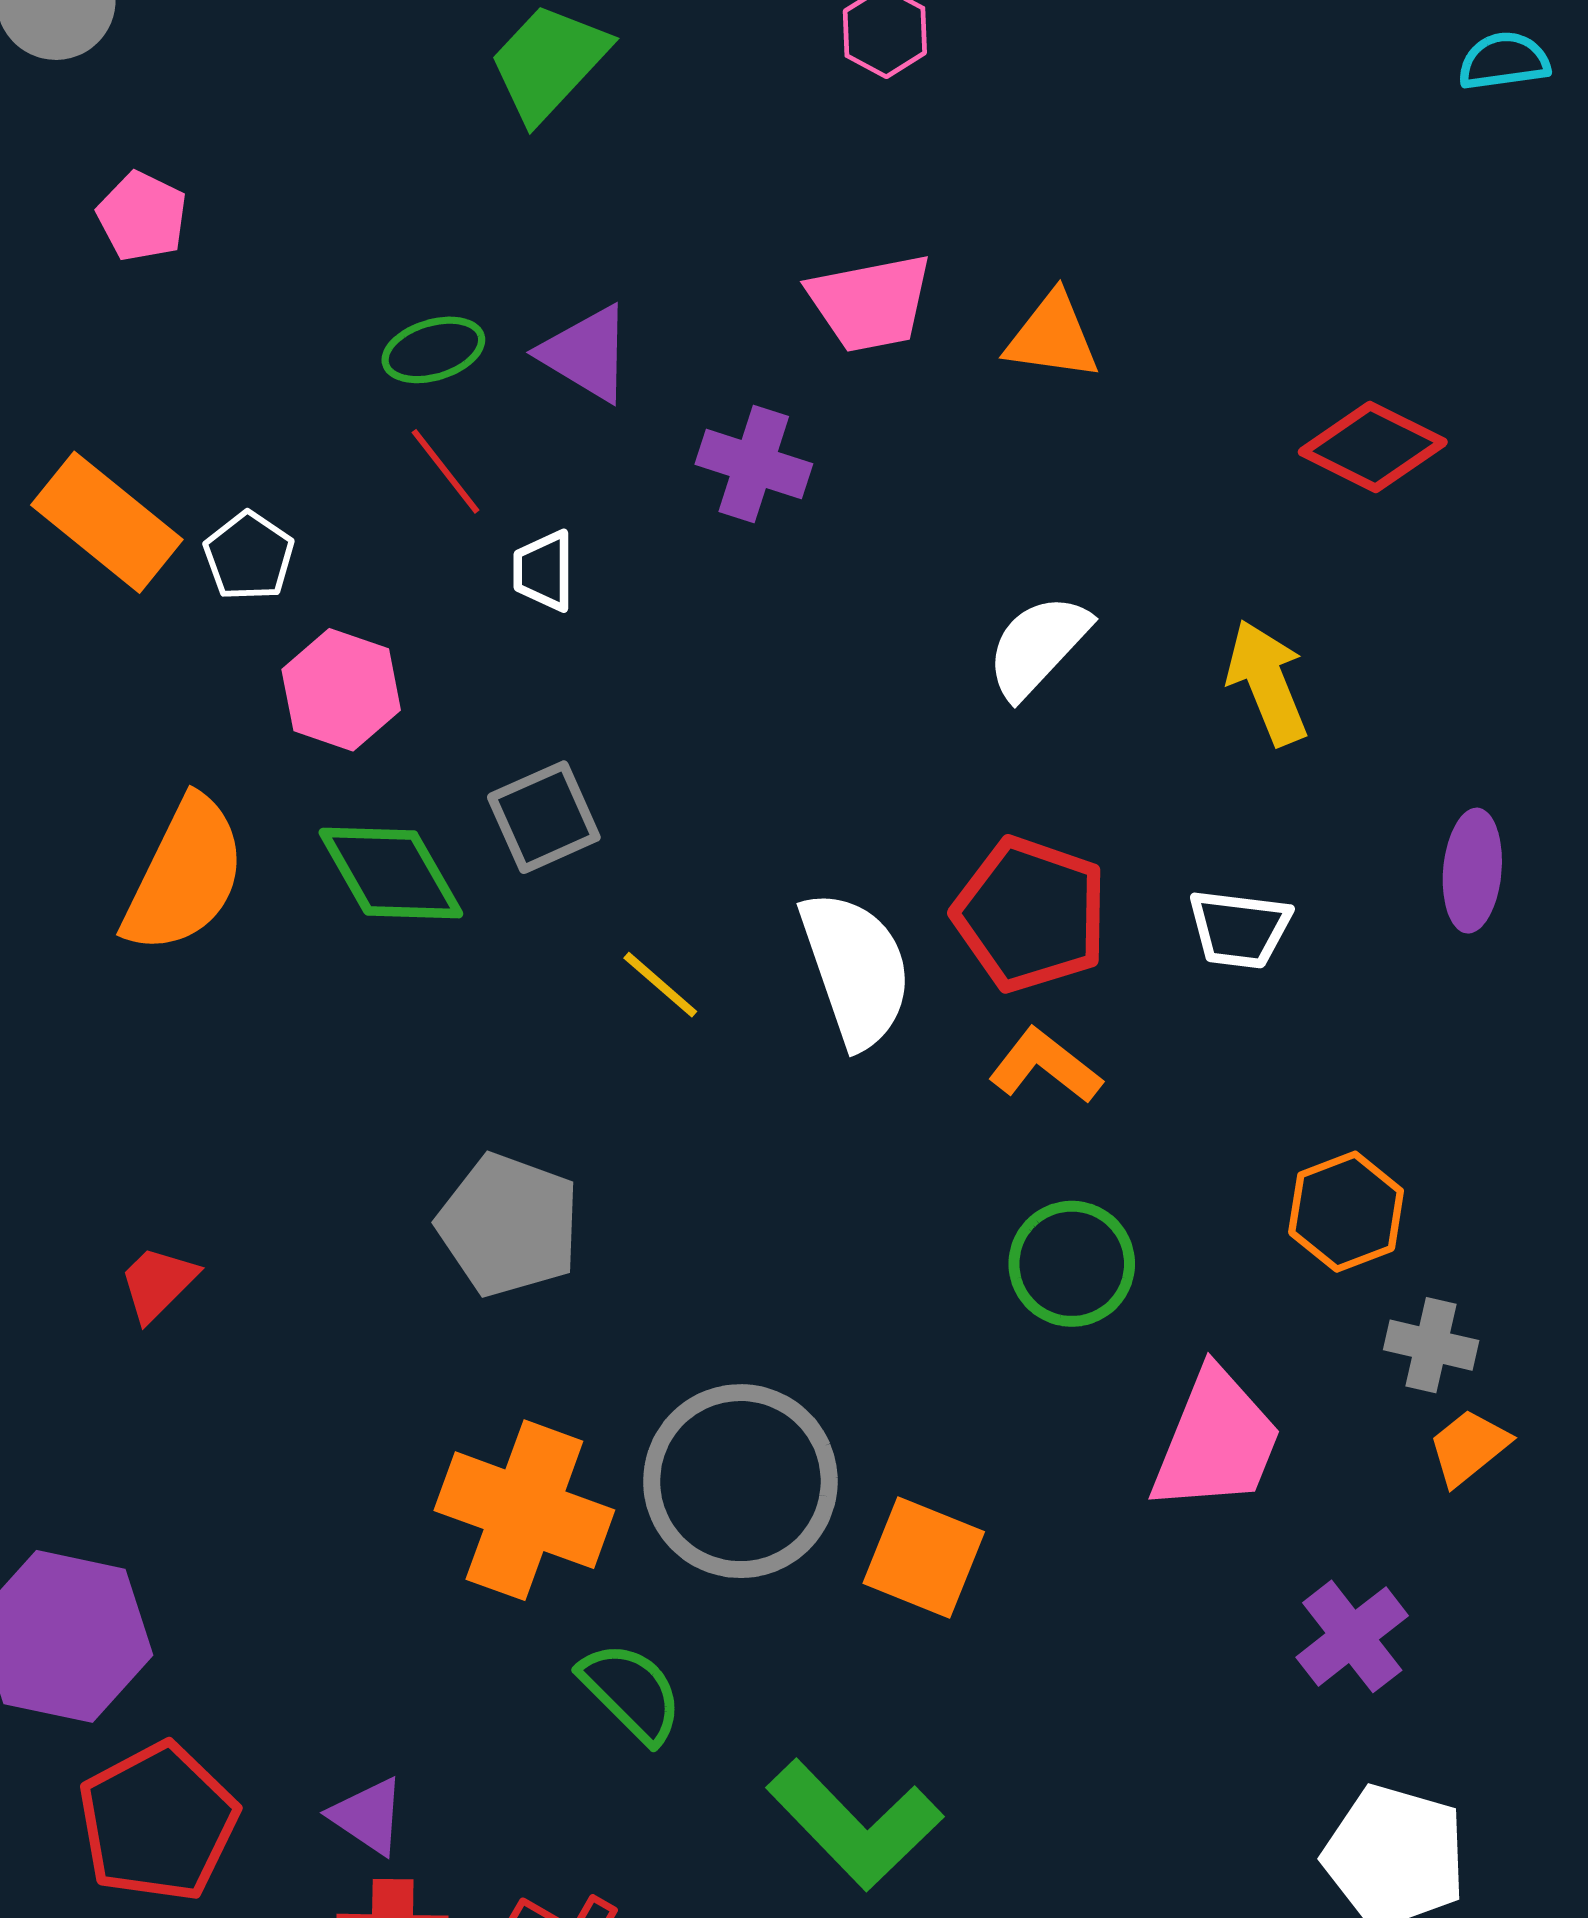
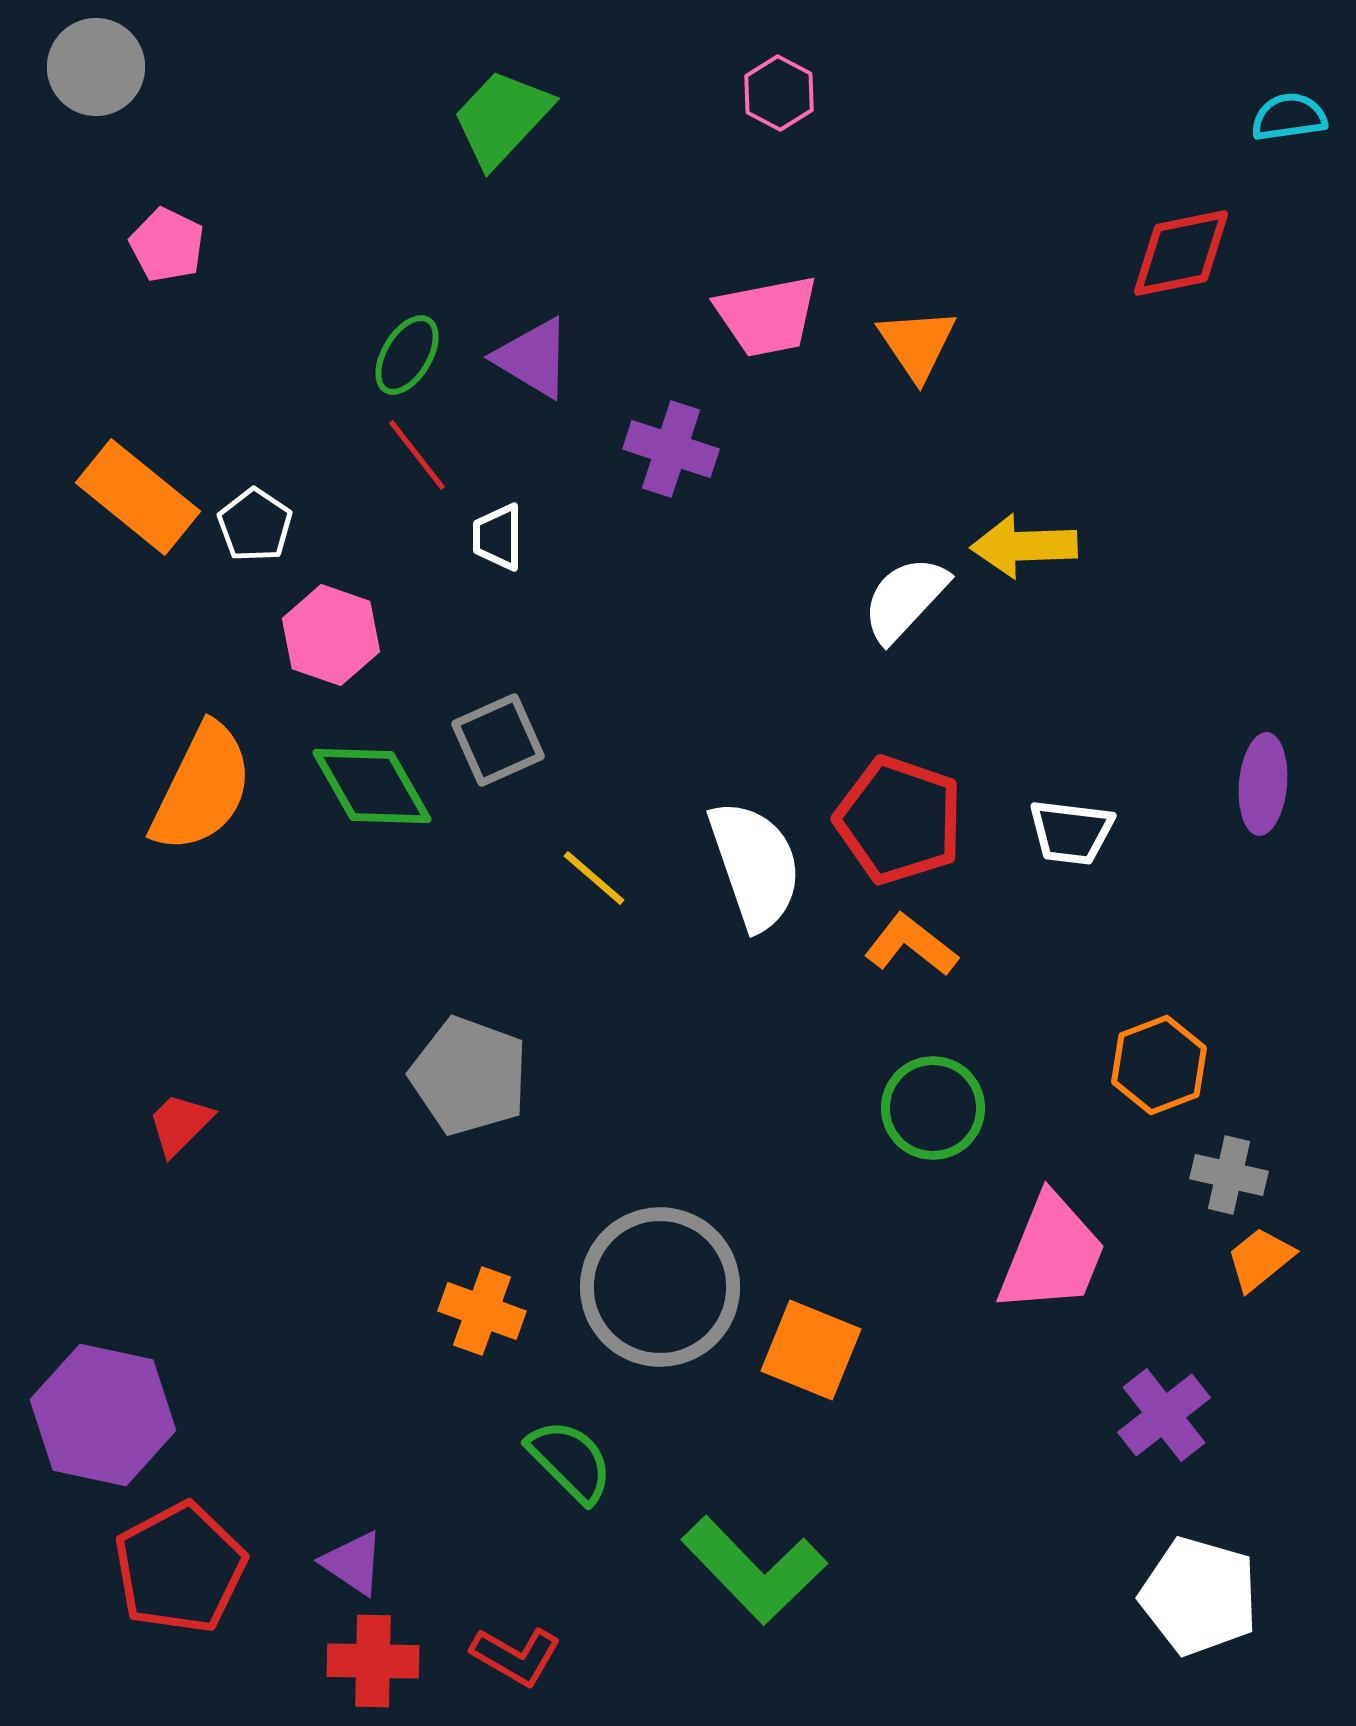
orange triangle: (1052, 337) -> (917, 344), turned 48
green ellipse: (433, 350) -> (407, 355), turned -42
red diamond: (1373, 447) -> (1181, 253), moved, turned -38
yellow arrow: (1267, 682) -> (1024, 546), moved, turned -70
orange cross: (524, 1510) -> (482, 1311), size x0.6

